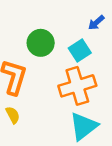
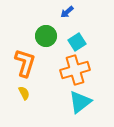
blue arrow: (96, 23) -> (67, 12), moved

